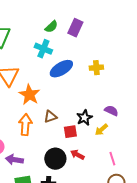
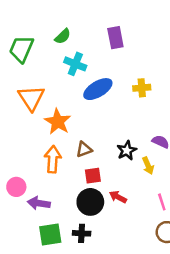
green semicircle: (51, 27) -> (63, 36), moved
purple rectangle: (75, 28) -> (115, 38), turned -36
yellow arrow: (101, 130) -> (148, 166), turned -72
red square: (70, 132) -> (93, 176), moved

